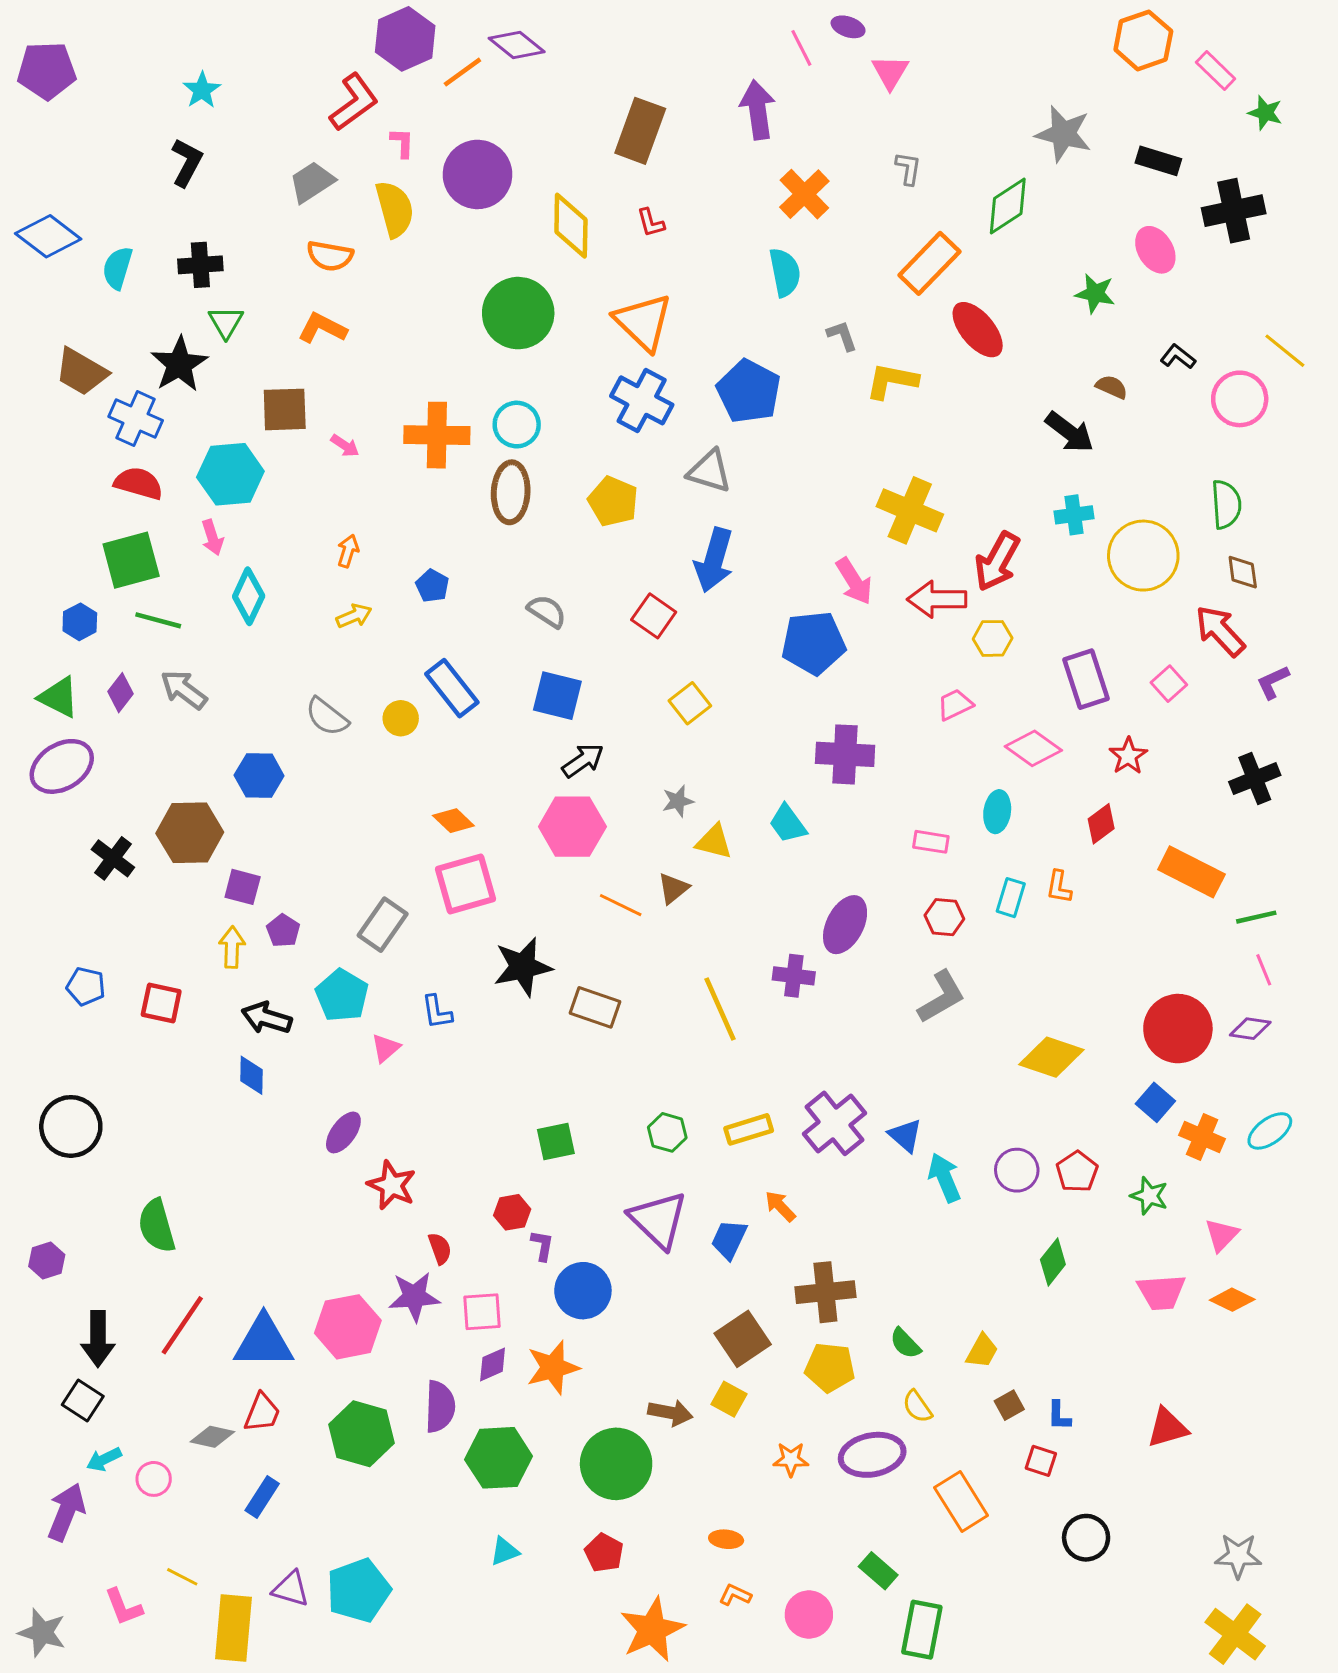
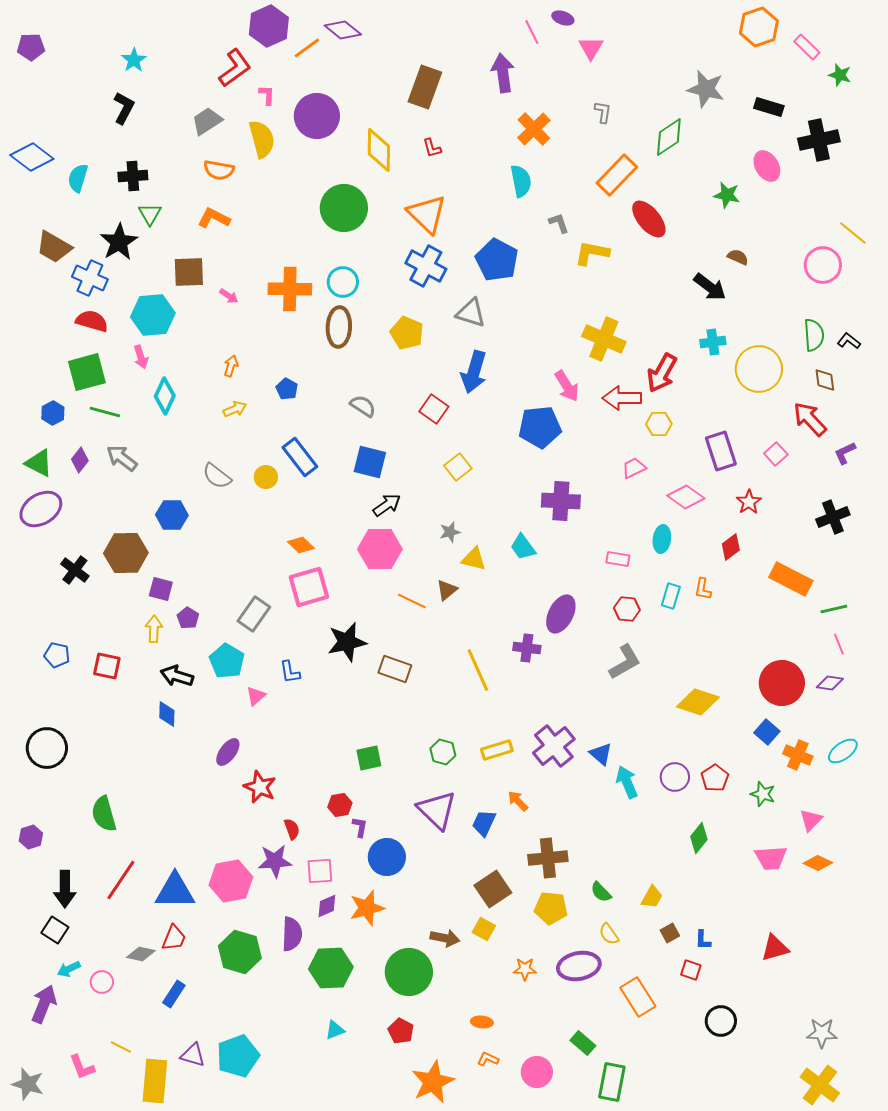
purple pentagon: (47, 71) -> (31, 47), size x0.7
black L-shape: (1178, 357) -> (849, 341), moved

